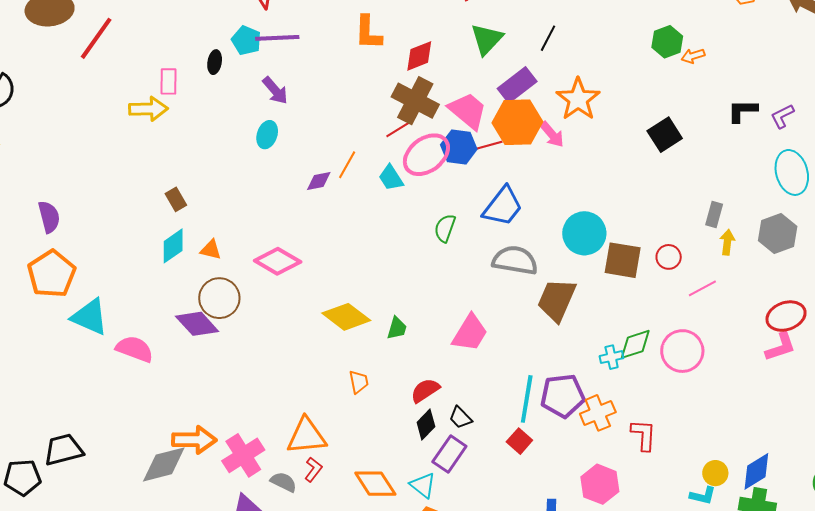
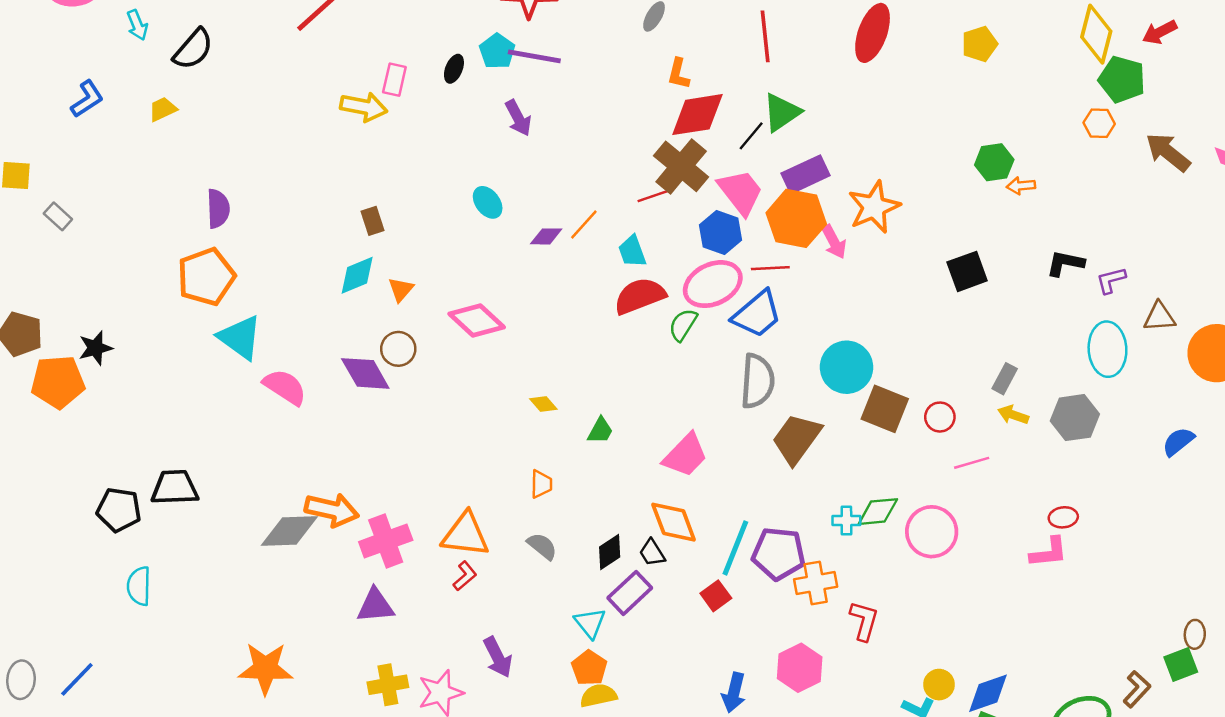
orange L-shape: (368, 33) -> (679, 74), moved, size x0.7
black line: (548, 38) -> (751, 136), moved
red diamond: (419, 56) -> (697, 115), size x1.4
cyan ellipse: (267, 135) -> (488, 202), moved, turned -68
red line: (487, 146) -> (770, 268), moved
pink ellipse: (426, 155) -> (713, 284), moved
yellow arrow: (727, 242) -> (1013, 415), turned -90
orange triangle: (211, 250) -> (401, 290), turned 45
gray semicircle: (515, 260) -> (757, 381), turned 72
brown circle: (219, 298) -> (398, 349), size x0.7
red ellipse: (786, 316) -> (1063, 517), size x0.6
yellow diamond: (346, 317) -> (543, 404), size x0.5
red semicircle: (425, 390) -> (640, 296), moved, size x1.4
gray semicircle: (284, 482) -> (542, 546), moved
orange diamond: (375, 484) -> (674, 522), moved

